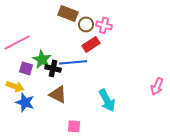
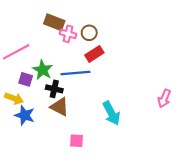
brown rectangle: (68, 13) -> (54, 22), moved
pink cross: (104, 25) -> (68, 34), moved
black cross: (53, 68) -> (54, 89), moved

